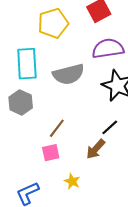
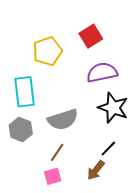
gray semicircle: (69, 74) -> (63, 120), moved

